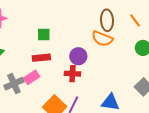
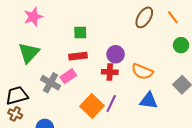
brown ellipse: (107, 20) -> (144, 17), turned 35
orange semicircle: (102, 39) -> (142, 72), moved
gray cross: (14, 84) -> (50, 83), turned -36

